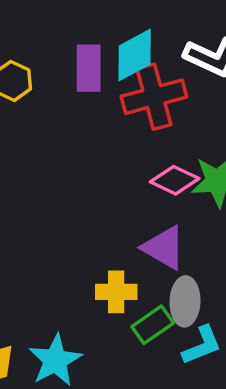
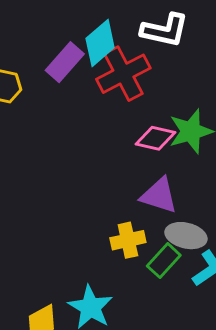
purple rectangle: (89, 68) -> (65, 62), turned 54
gray ellipse: (185, 301) -> (186, 236), turned -66

